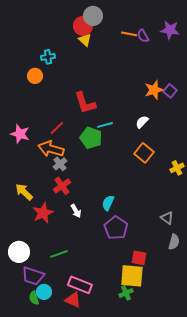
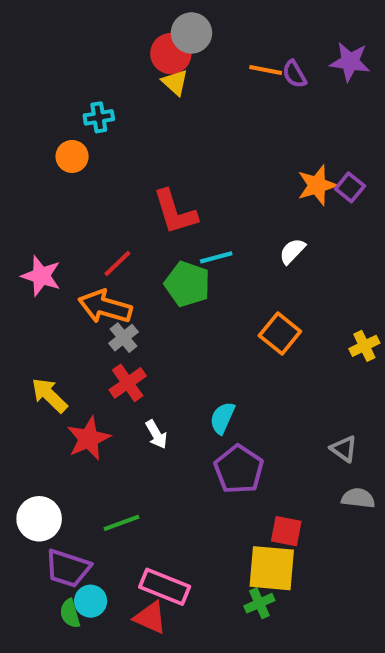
orange square: (144, 153) -> (280, 333), moved
gray semicircle: (174, 242) -> (358, 498), turned -98

